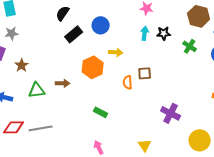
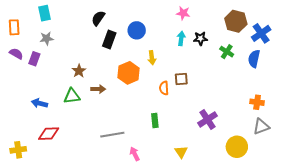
black rectangle: (74, 34) -> (109, 39), turned -30
yellow arrow: (116, 52) -> (152, 58), turned 80
brown star: (22, 65) -> (79, 71), moved
green rectangle: (101, 112) -> (155, 120), moved, turned 56
purple cross: (171, 113) -> (207, 119), turned 30
gray line: (41, 128) -> (112, 135), moved

